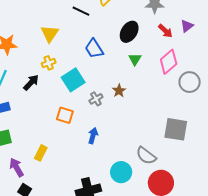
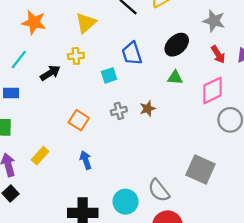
green triangle: (135, 59) -> (175, 78), turned 48
cyan square: (73, 80) -> (109, 75), moved, size x0.6
blue arrow: (93, 136) -> (86, 160), moved, turned -49

